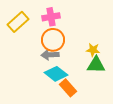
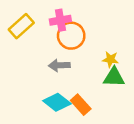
orange circle: (53, 40) -> (71, 36), moved
cyan diamond: (56, 74) -> (57, 102), moved

